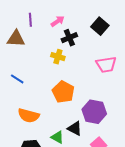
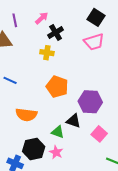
black square: (100, 26) -> (96, 17), moved
pink trapezoid: (106, 65) -> (94, 42), moved

